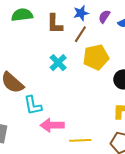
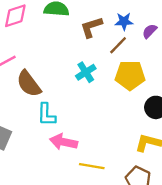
brown L-shape: (55, 24) -> (91, 27), turned 60

